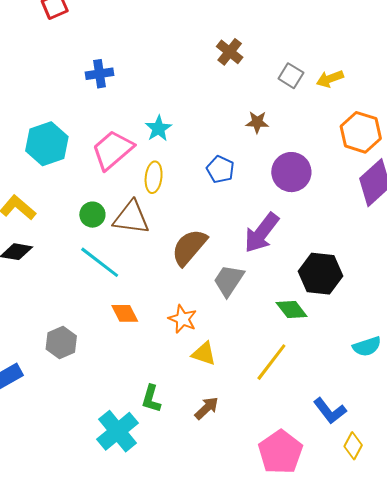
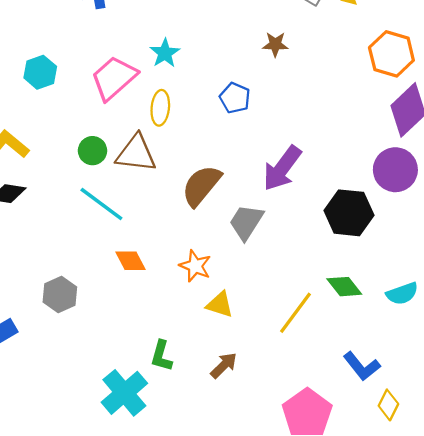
cyan hexagon: (47, 144) -> (40, 72), size x0.7
purple circle: (291, 172) -> (395, 170), moved
green diamond: (292, 309) -> (344, 287), moved

